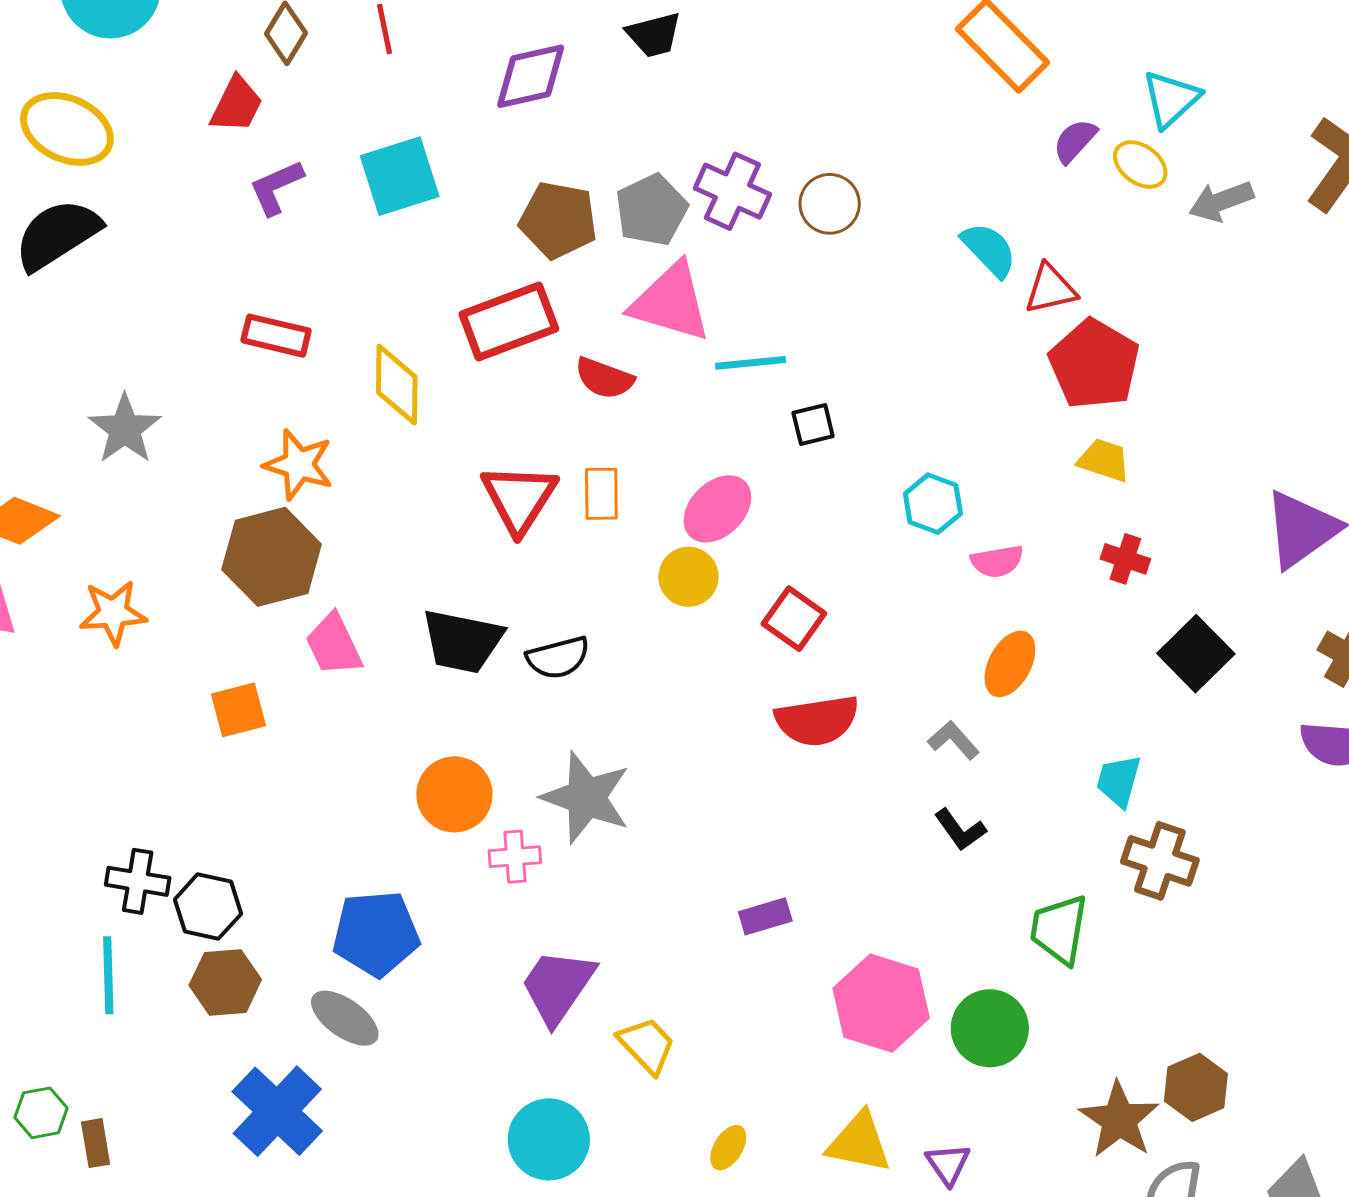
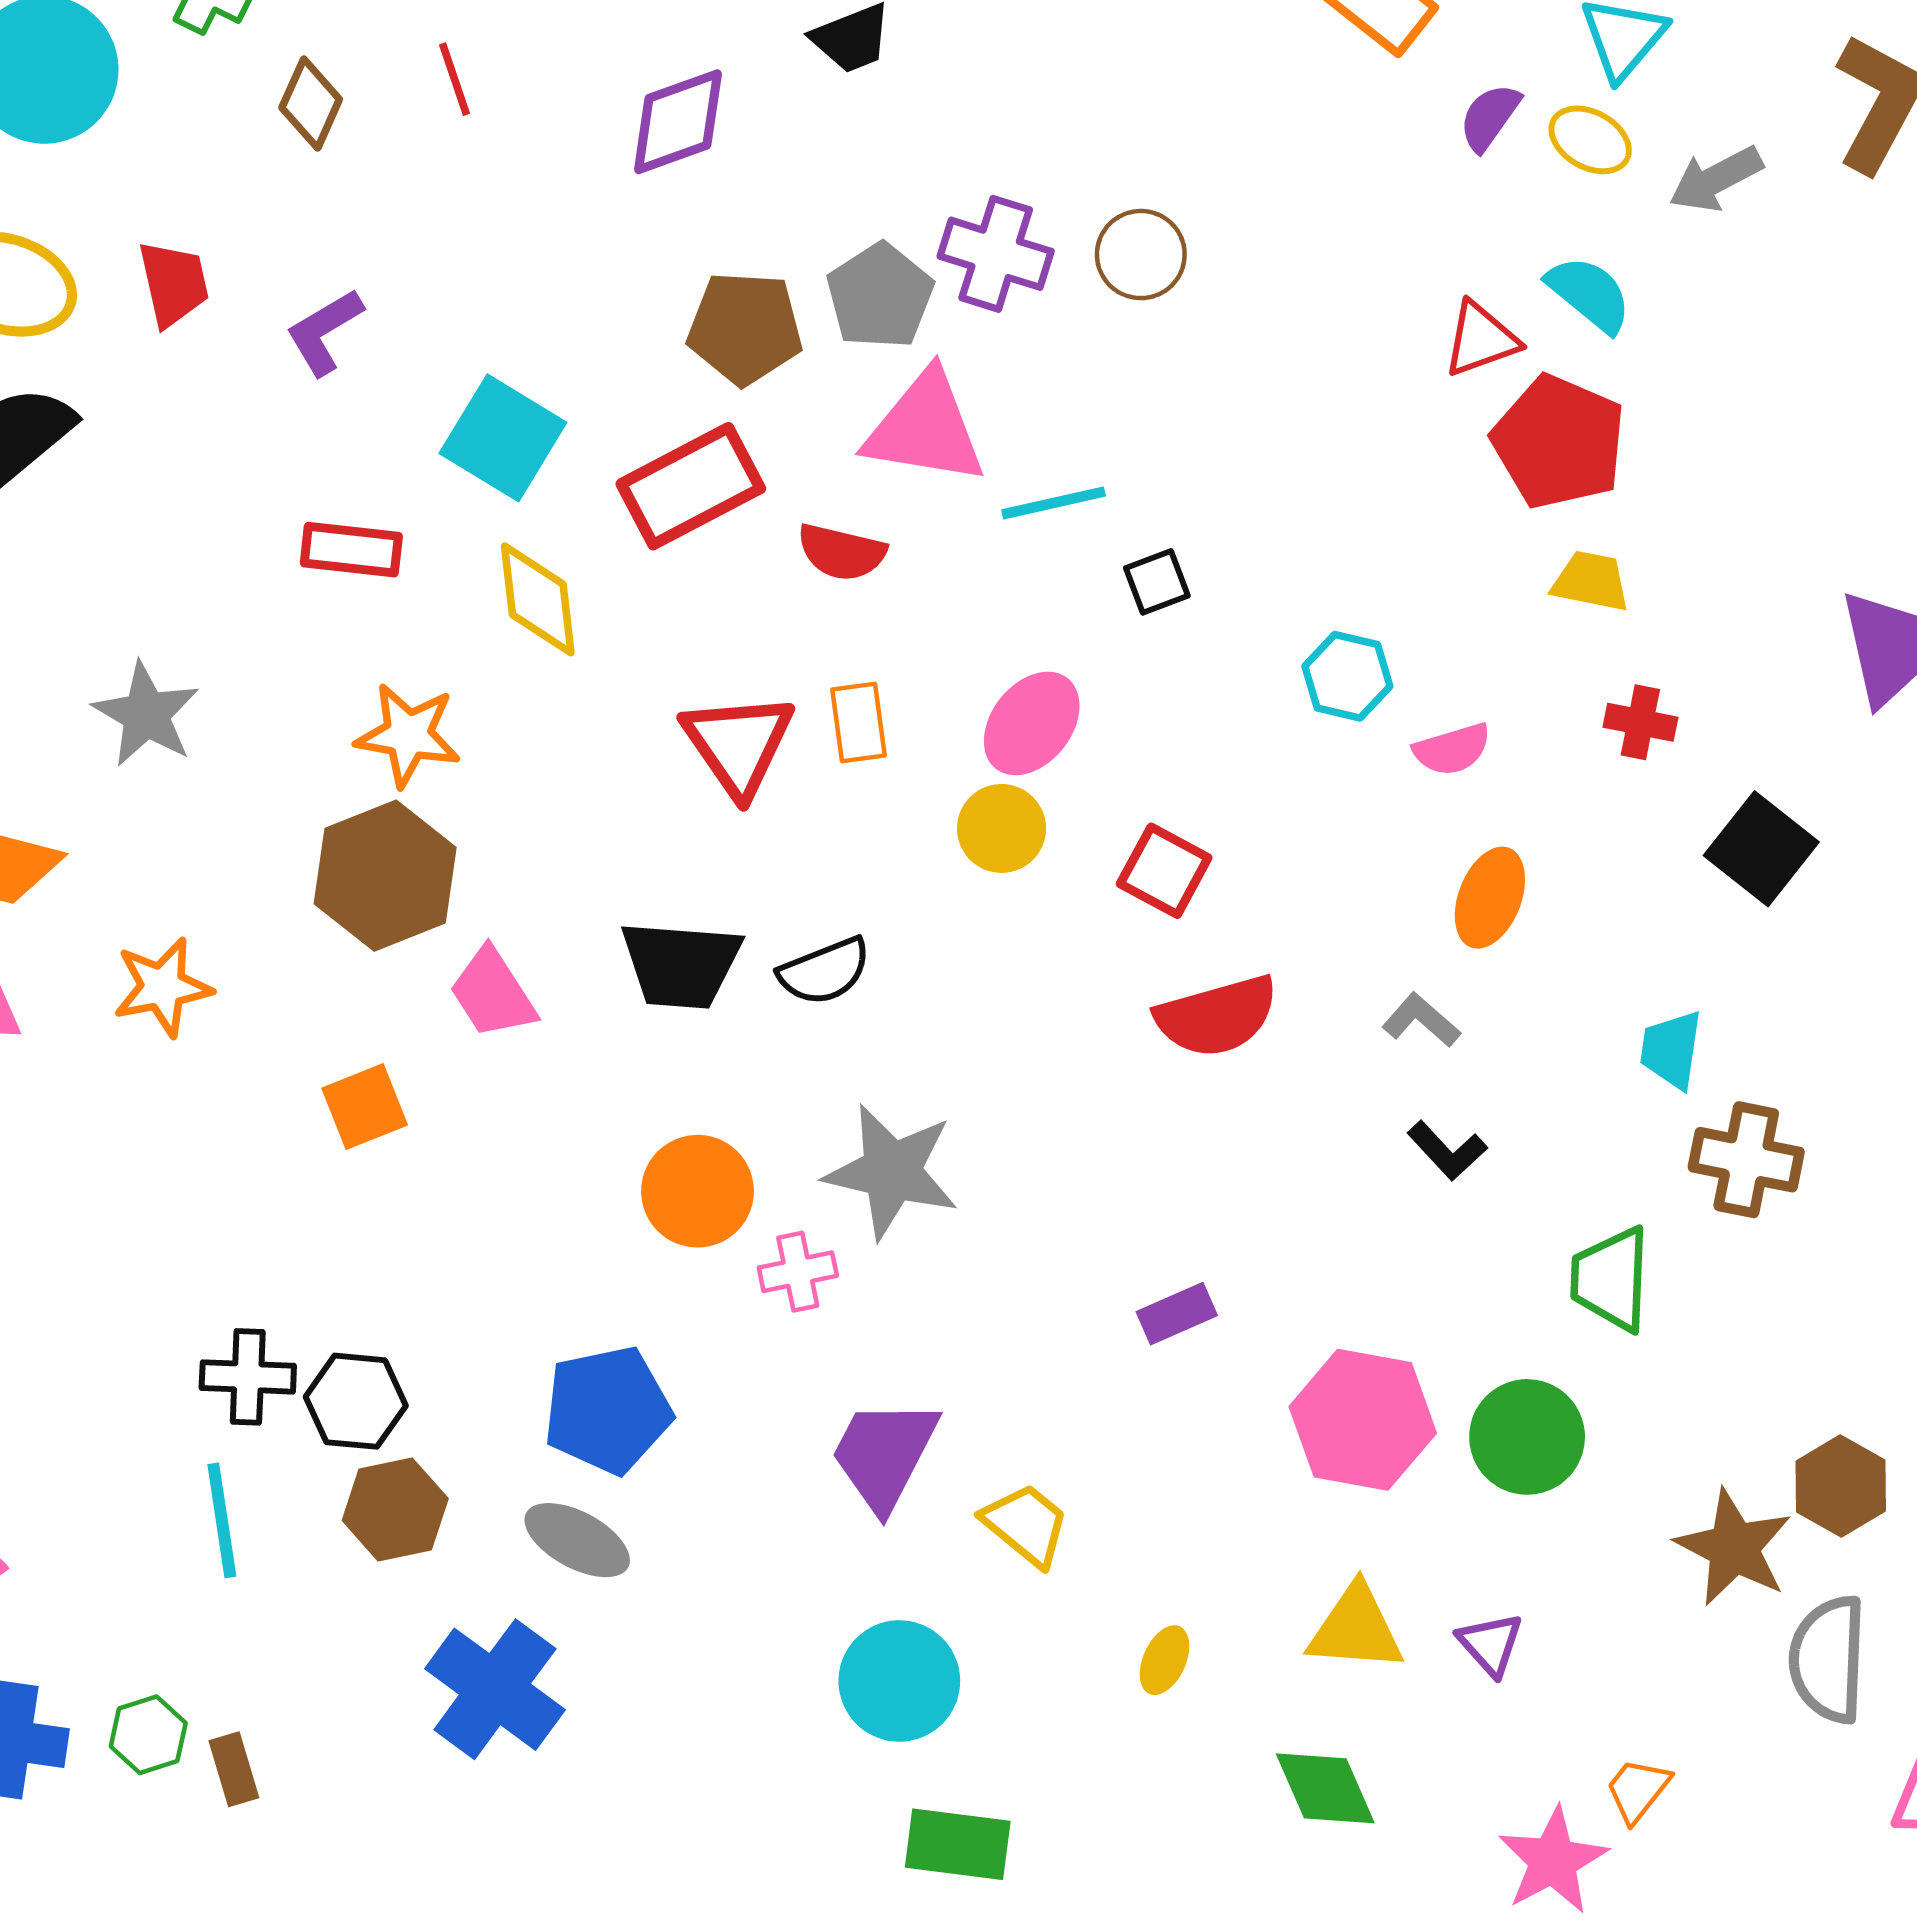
red trapezoid: (236, 105) -> (174, 284), moved, turned -32
cyan square: (400, 176) -> (503, 438), moved, turned -34
cyan semicircle: (989, 250) -> (1589, 294), moved

